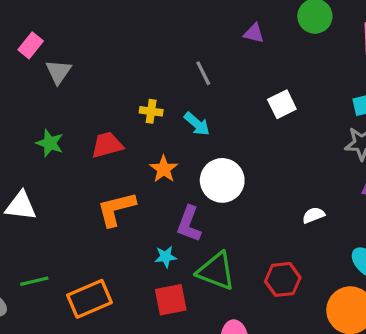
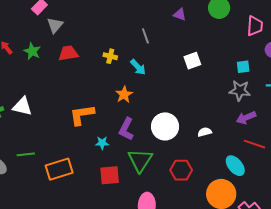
green star: (50, 143) -> (32, 51), moved
red trapezoid: (107, 145) -> (68, 53), moved
orange star: (164, 169) -> (124, 94), moved
white circle: (222, 180) -> (165, 126), moved
cyan star: (166, 257) -> (102, 143), moved
green triangle: (216, 271) -> (140, 160), turned 36

